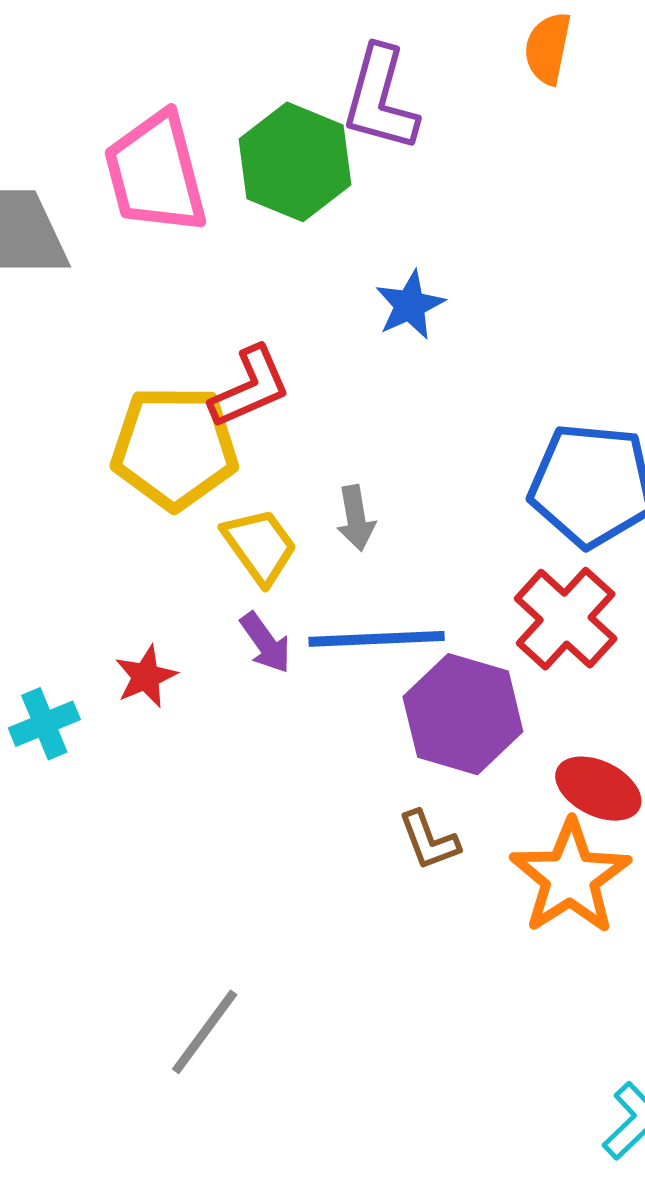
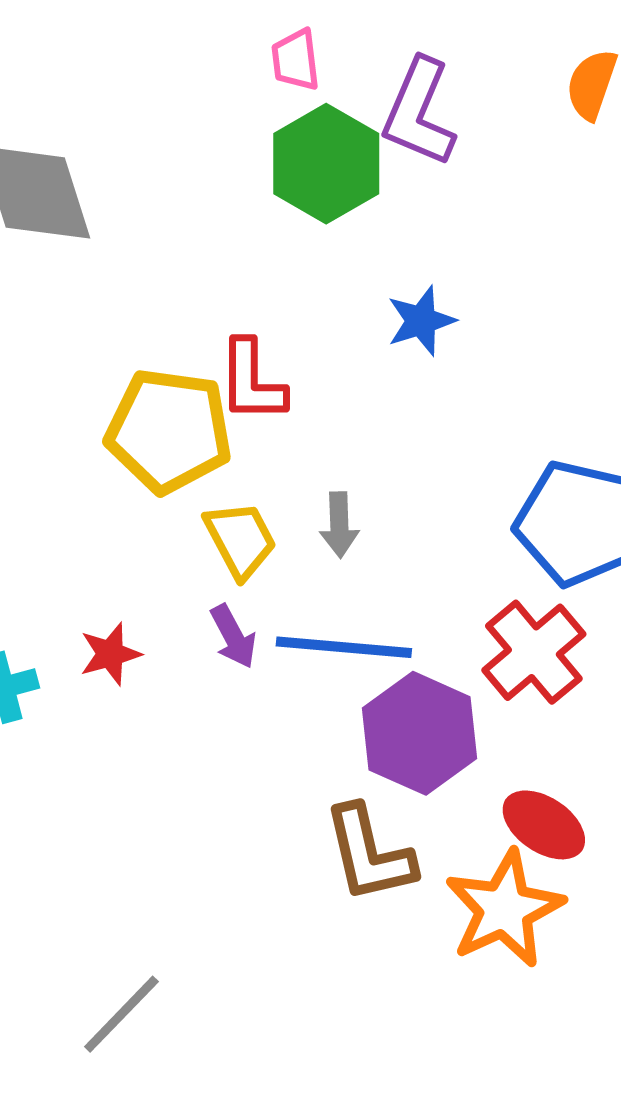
pink trapezoid: (156, 173) -> (296, 60), moved, size x0.5
red L-shape: (250, 387) -> (252, 381), turned 106
brown L-shape: (429, 840) -> (369, 854), size x1.6

